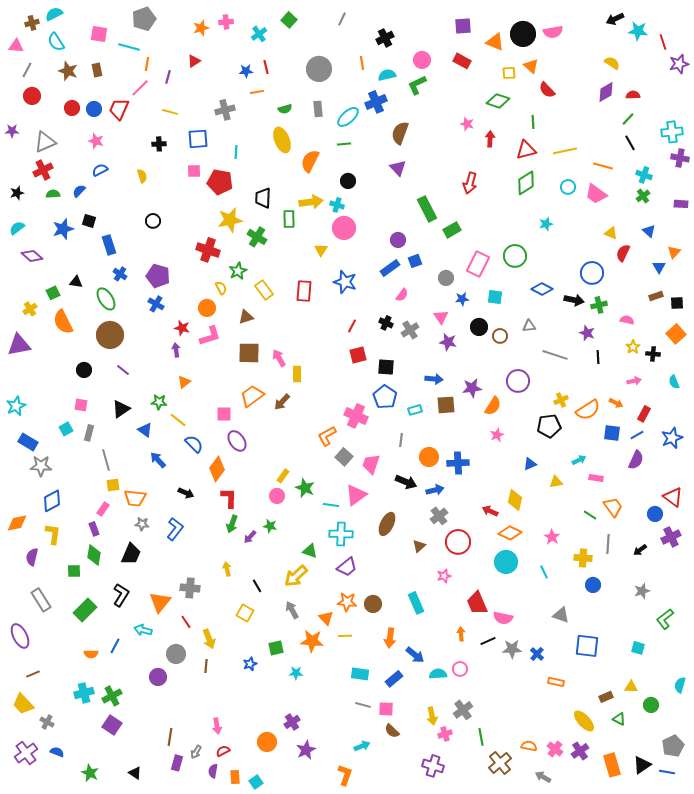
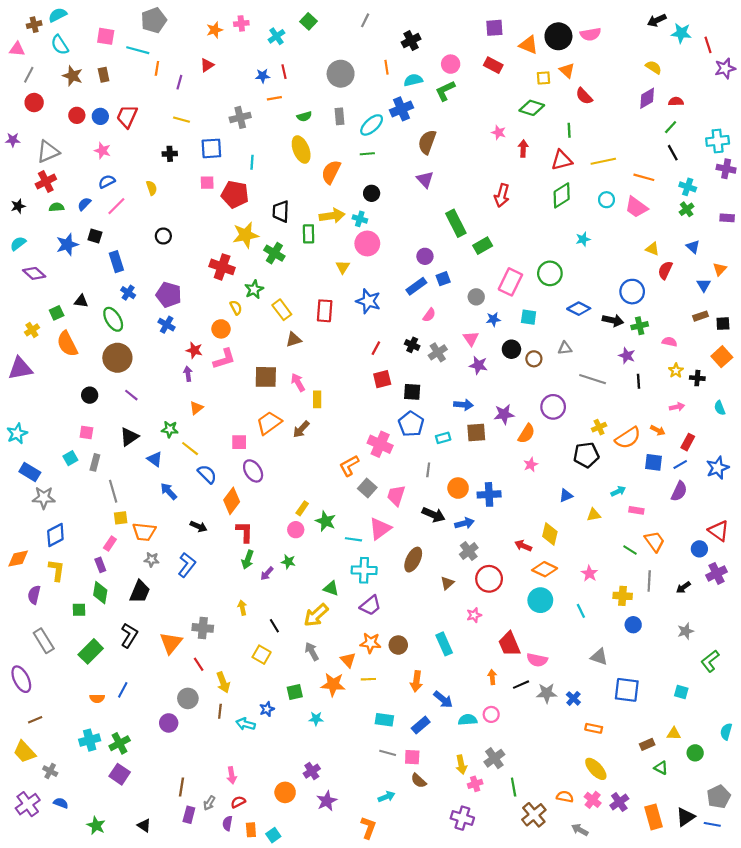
pink line: (140, 88) -> (116, 206), moved
brown triangle: (246, 317) -> (294, 340), moved
cyan arrow: (143, 630) -> (246, 724), moved
yellow ellipse: (584, 721) -> (596, 769), moved

